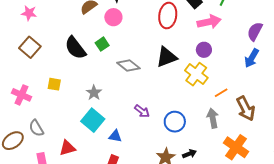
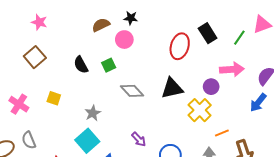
pink arrow: (209, 22) -> (232, 69), moved
black semicircle: (75, 48) -> (81, 65), size x0.7

